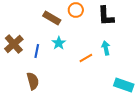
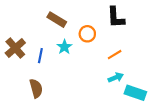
orange circle: (76, 10) -> (87, 34), moved
cyan arrow: (106, 48) -> (116, 77), moved, turned 80
orange line: (86, 58) -> (115, 55), moved

